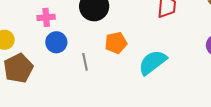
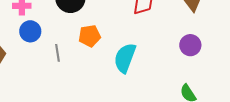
cyan semicircle: (153, 62) -> (125, 58), turned -36

